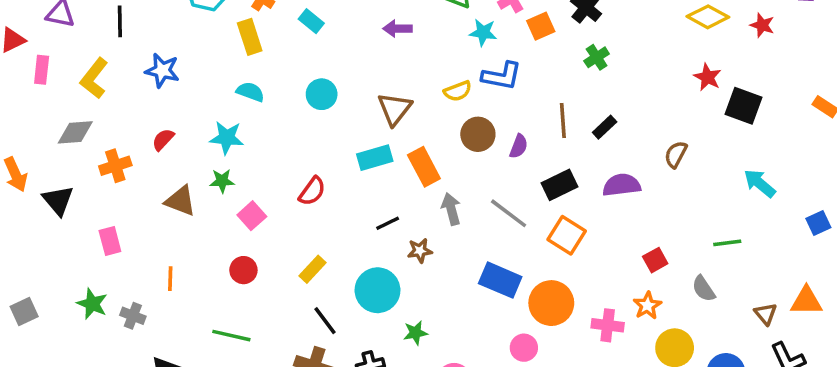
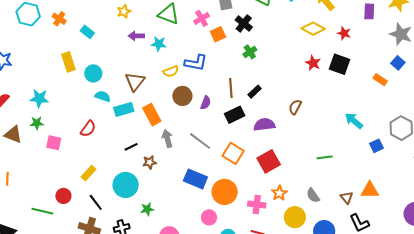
cyan star: (483, 32) -> (159, 44), moved
yellow rectangle: (250, 37) -> (68, 62), moved
cyan semicircle: (250, 92) -> (103, 96), moved
black square: (743, 106) -> (340, 64), moved
cyan arrow: (760, 183) -> (354, 121), moved
black rectangle: (560, 185) -> (235, 115), moved
pink square: (252, 216) -> (54, 143), turned -35
red square: (655, 260) -> (269, 161), moved, size x1.6
red circle: (243, 270) -> (63, 196), moved
gray semicircle: (704, 289) -> (313, 195), moved

